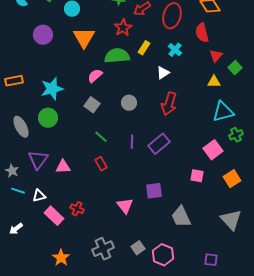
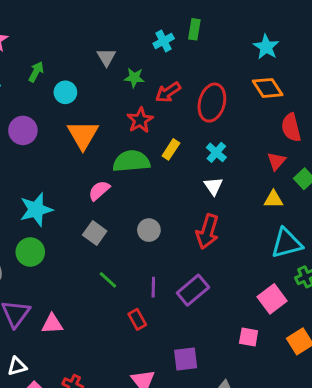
red semicircle: (202, 33) -> (291, 127), moved
white triangle: (163, 73) -> (213, 186), moved, turned -32
red rectangle: (101, 164) -> (137, 319), moved

